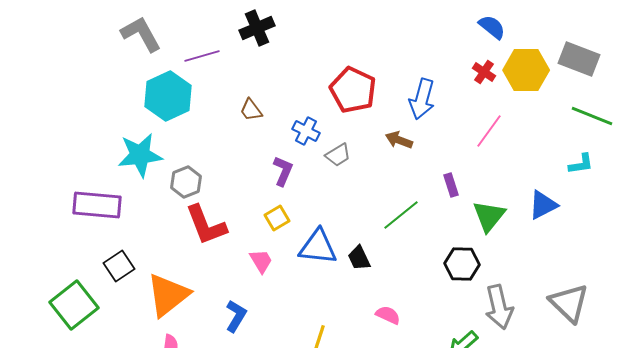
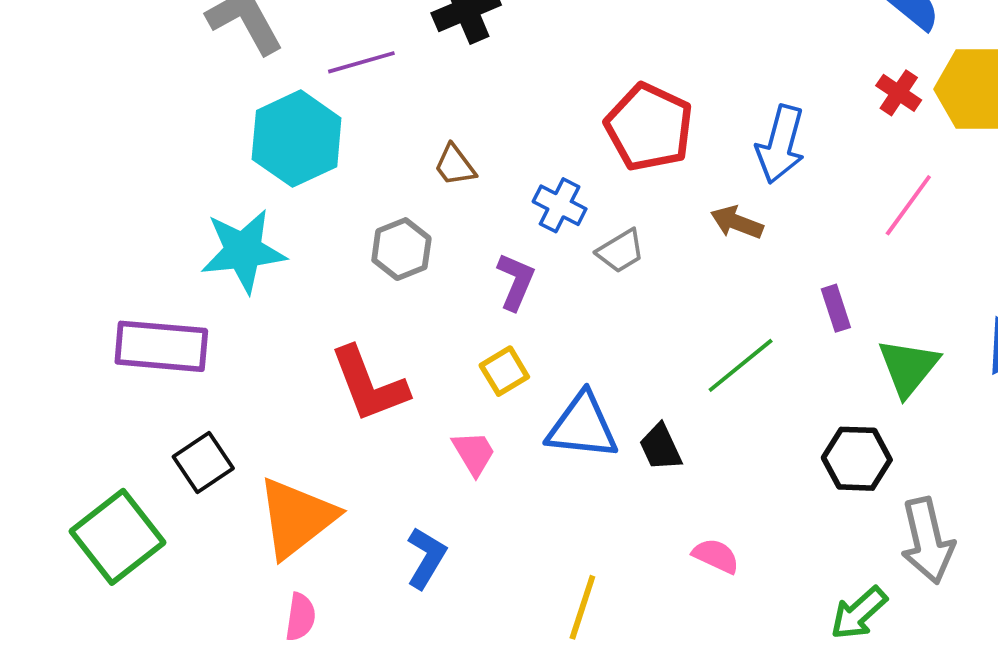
gray hexagon: (186, 182) -> (401, 249), moved

